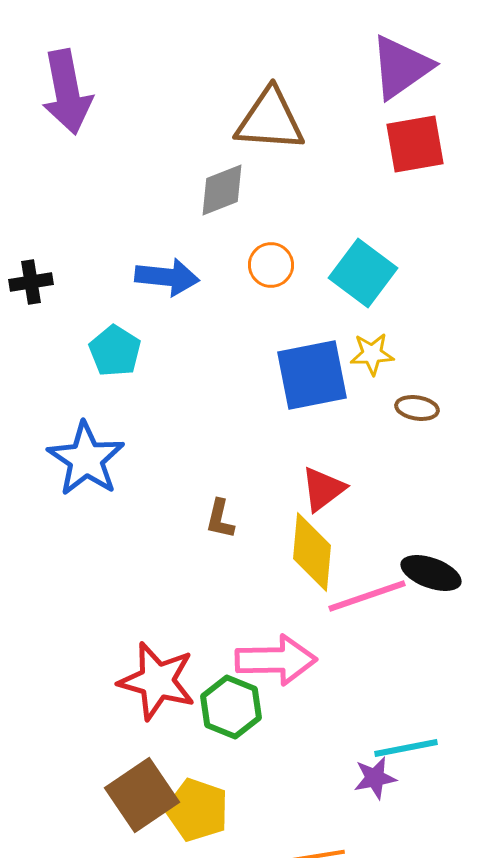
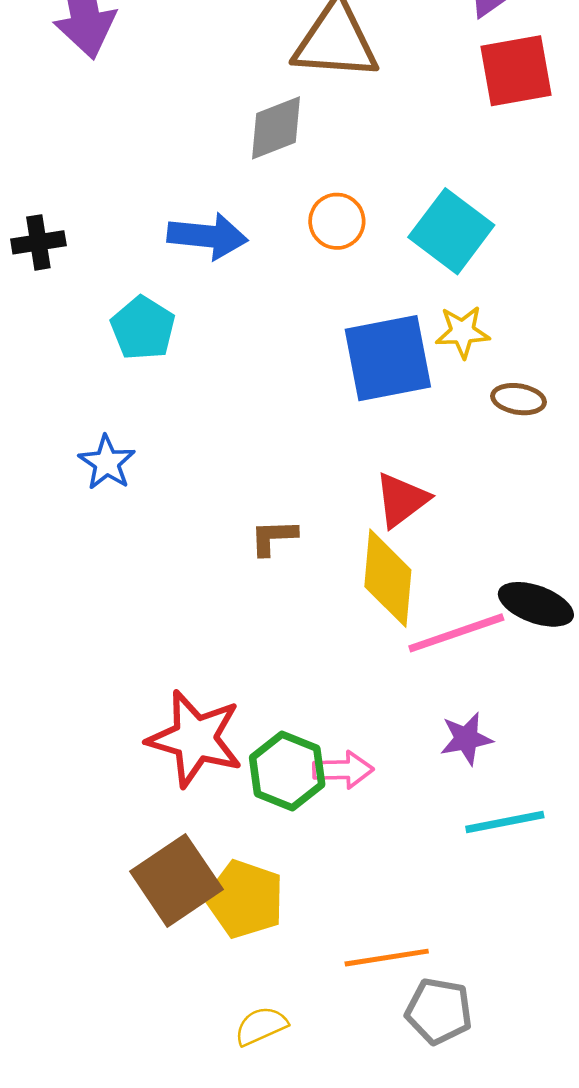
blue star: (86, 459) -> (107, 463), size x0.6
brown L-shape: (220, 519) -> (273, 537), turned 75
pink arrow: (276, 660) -> (343, 770), moved, size x0.6
purple star: (375, 778) -> (466, 739), moved

